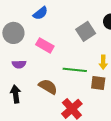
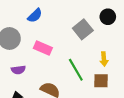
green line: (75, 70) -> (76, 70), turned 60

